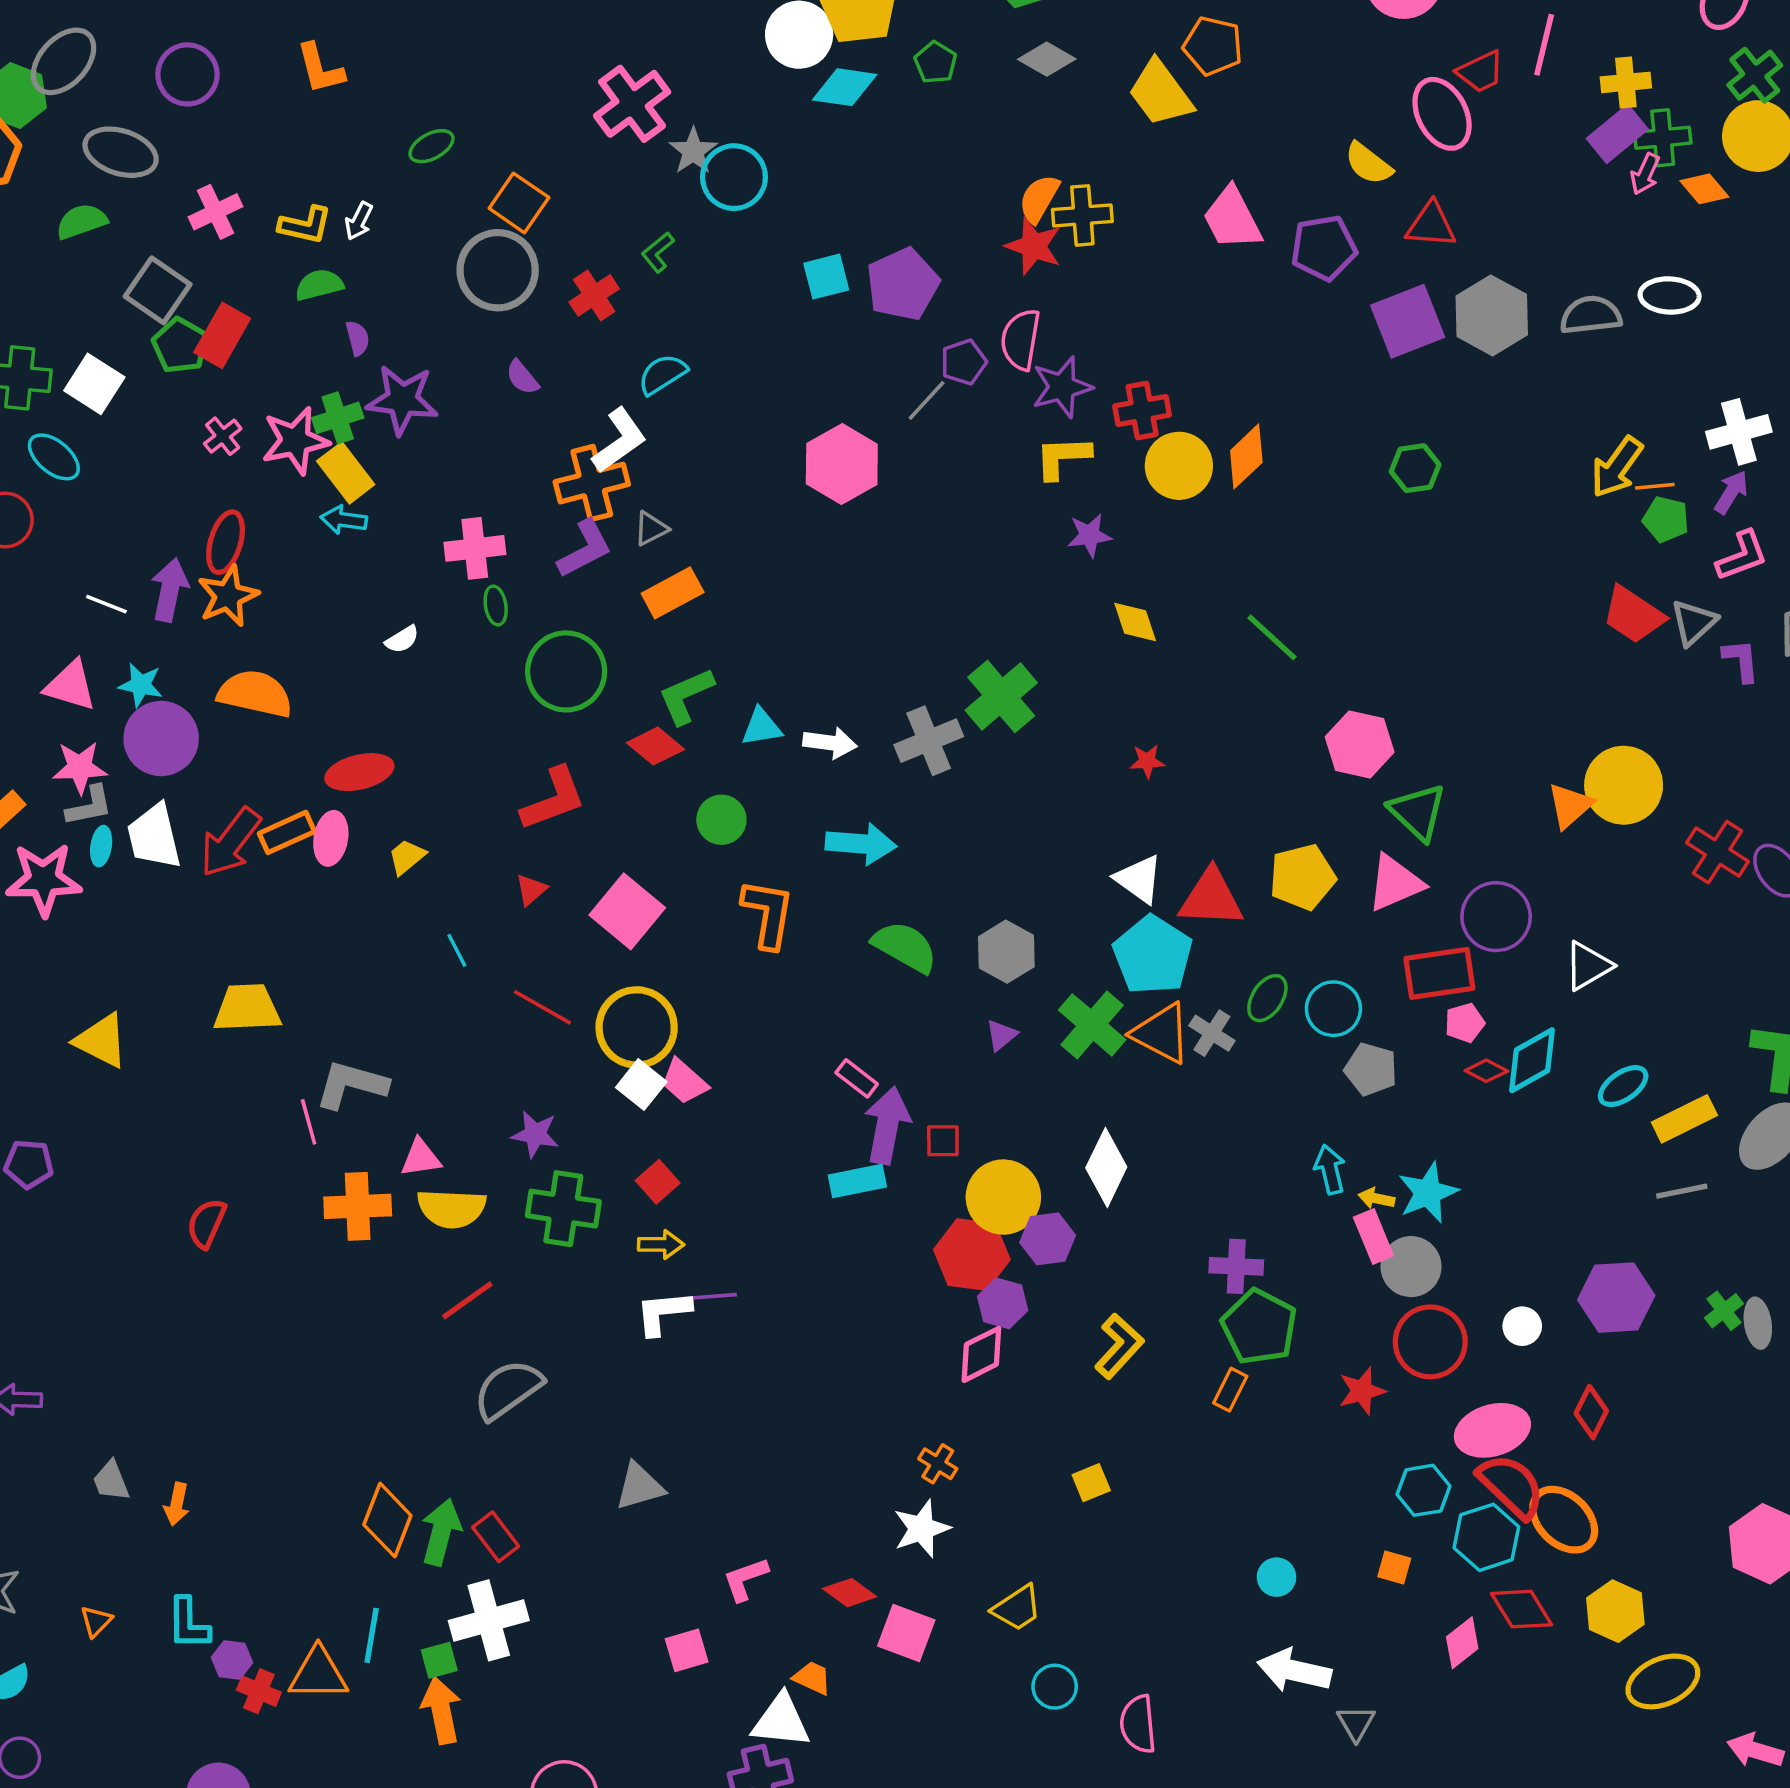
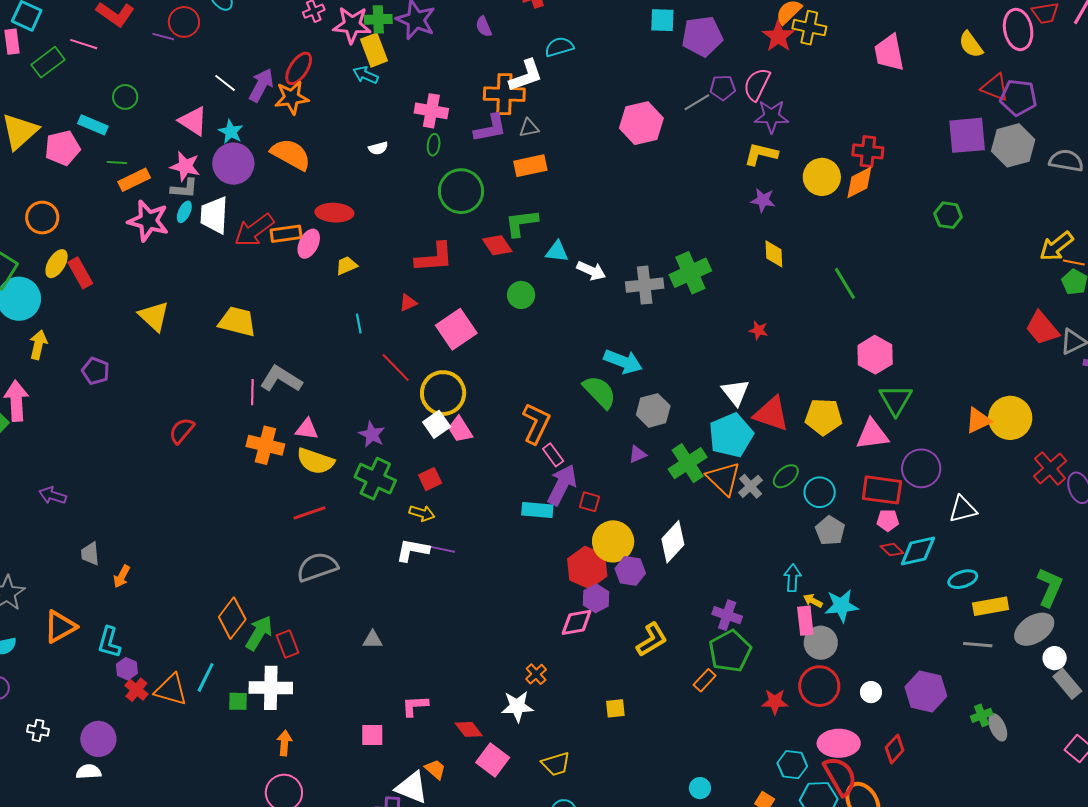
purple pentagon: (1324, 248) -> (1018, 98), moved
red cross: (1142, 410) -> (868, 151), moved
cyan arrow: (861, 844) -> (623, 362), moved
orange L-shape: (768, 914) -> (536, 423), moved
gray ellipse: (1758, 1323) -> (998, 727), turned -32
gray triangle: (639, 1486) -> (373, 640), size x0.7
orange triangle: (96, 1621) -> (60, 627), size x1.8
orange arrow: (441, 1710) -> (284, 743), moved, size x0.7

